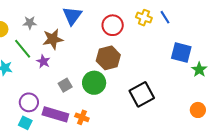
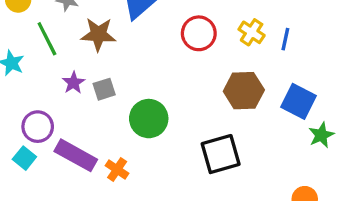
blue line: (165, 17) -> (285, 39), turned 32
brown hexagon: (108, 58) -> (244, 91), moved
purple star: (43, 61) -> (74, 83), moved
gray square: (65, 85) -> (104, 89), moved

